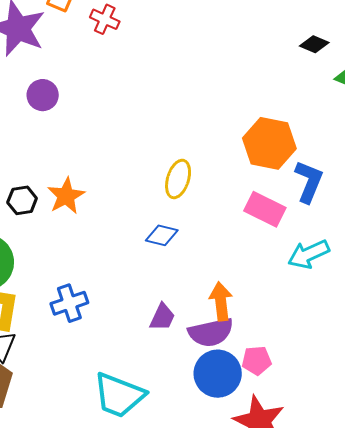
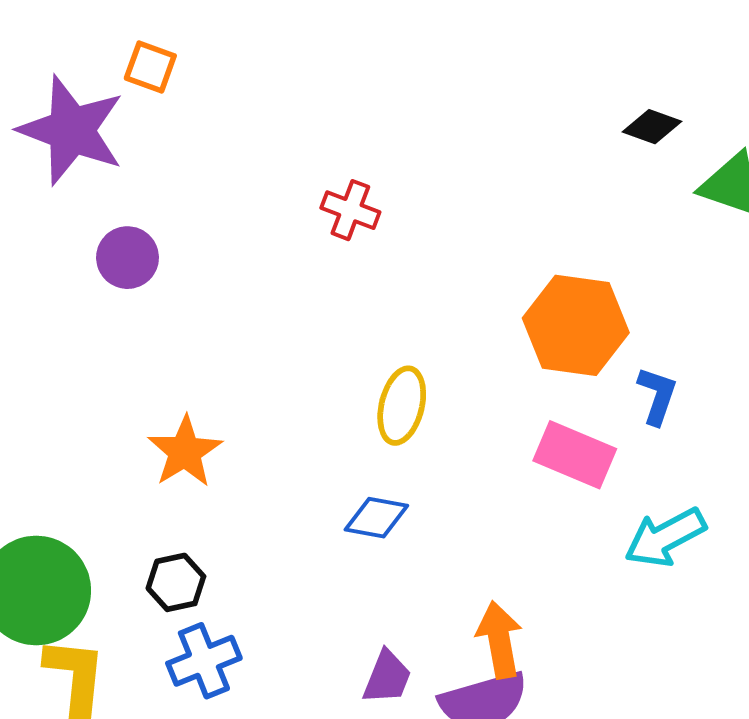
red cross: (105, 19) -> (350, 210), moved
blue L-shape: (309, 182) -> (657, 396), size x0.7
black hexagon: (22, 200) -> (176, 582), moved

